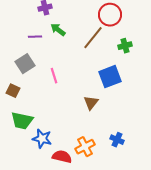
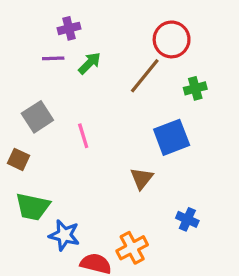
green arrow: (58, 30) -> (90, 63), turned 98
purple line: (35, 37) -> (53, 58), moved
blue cross: (117, 140) -> (187, 219), moved

